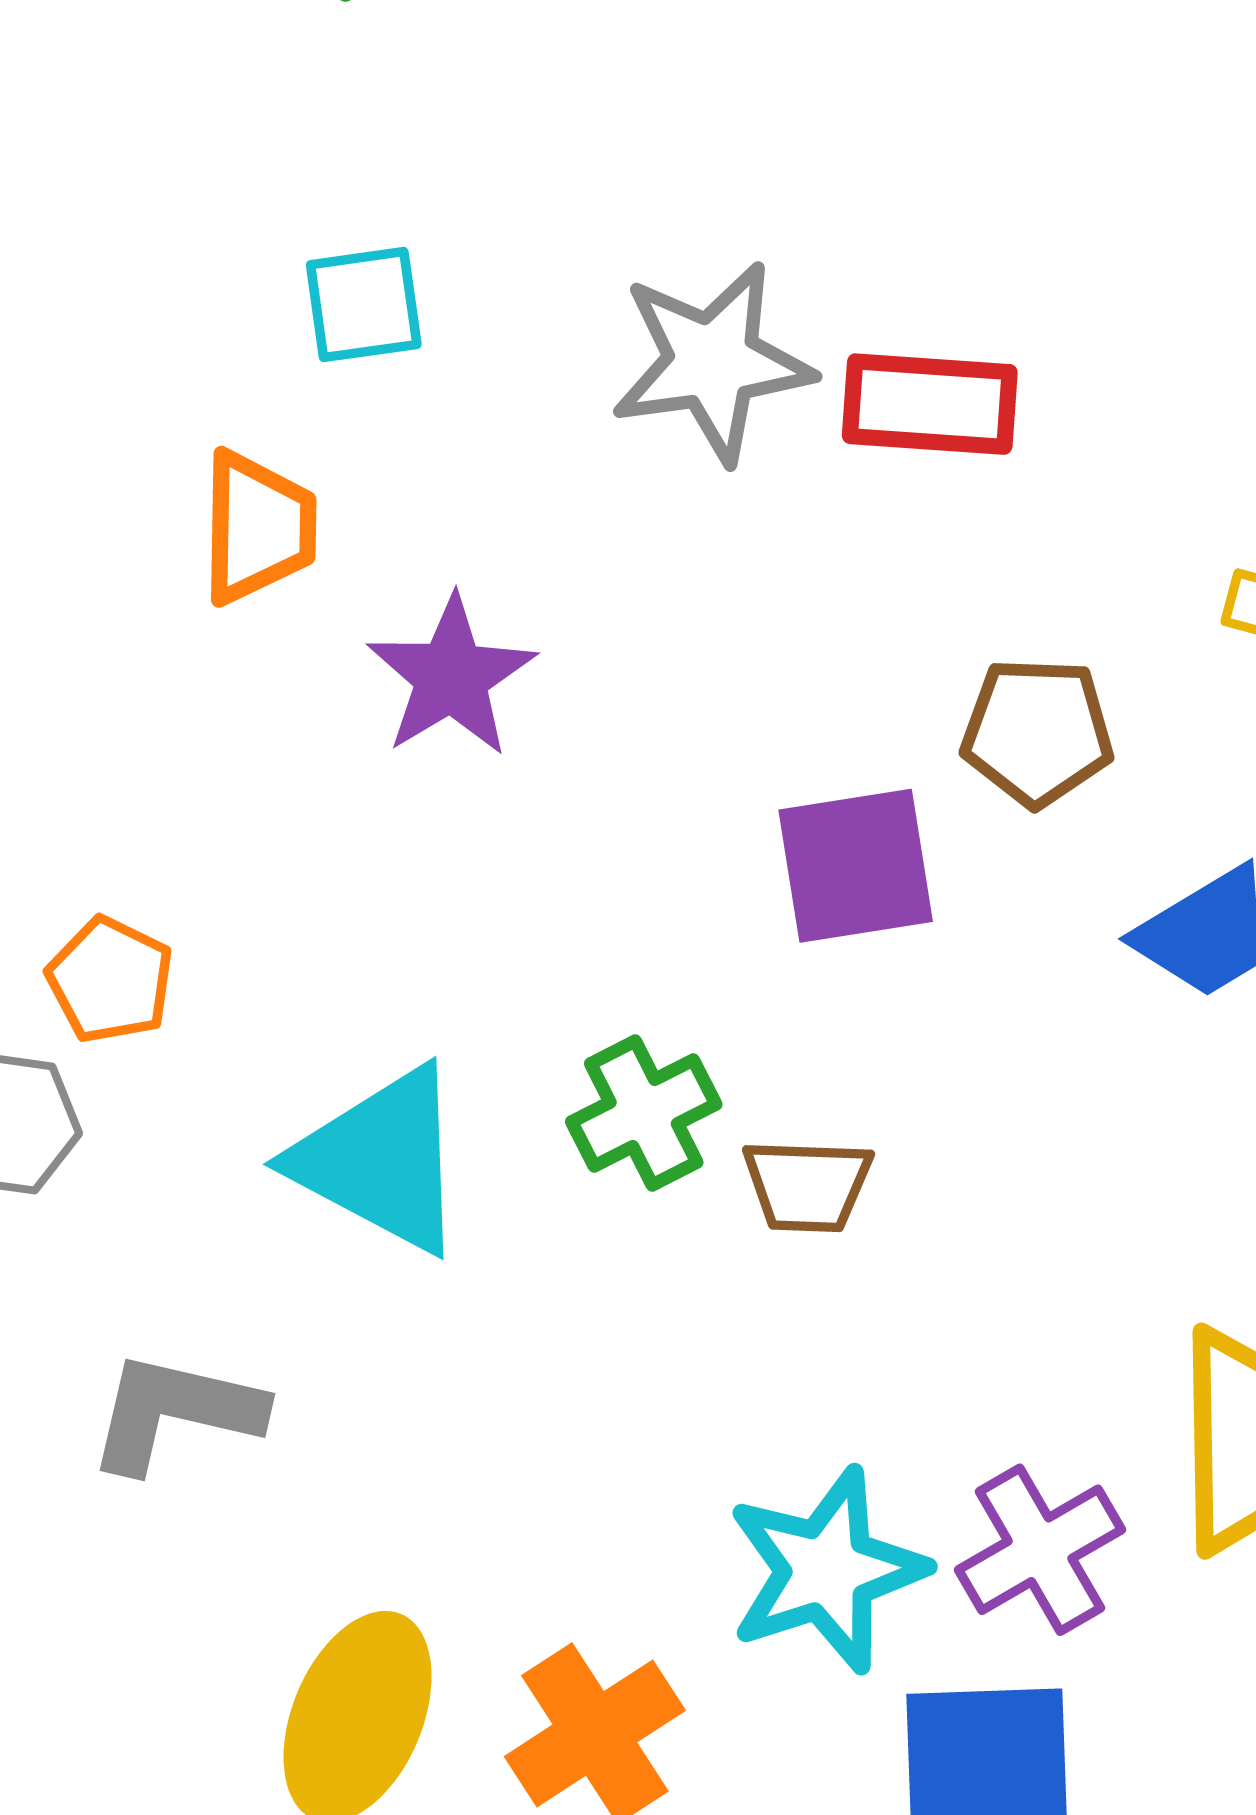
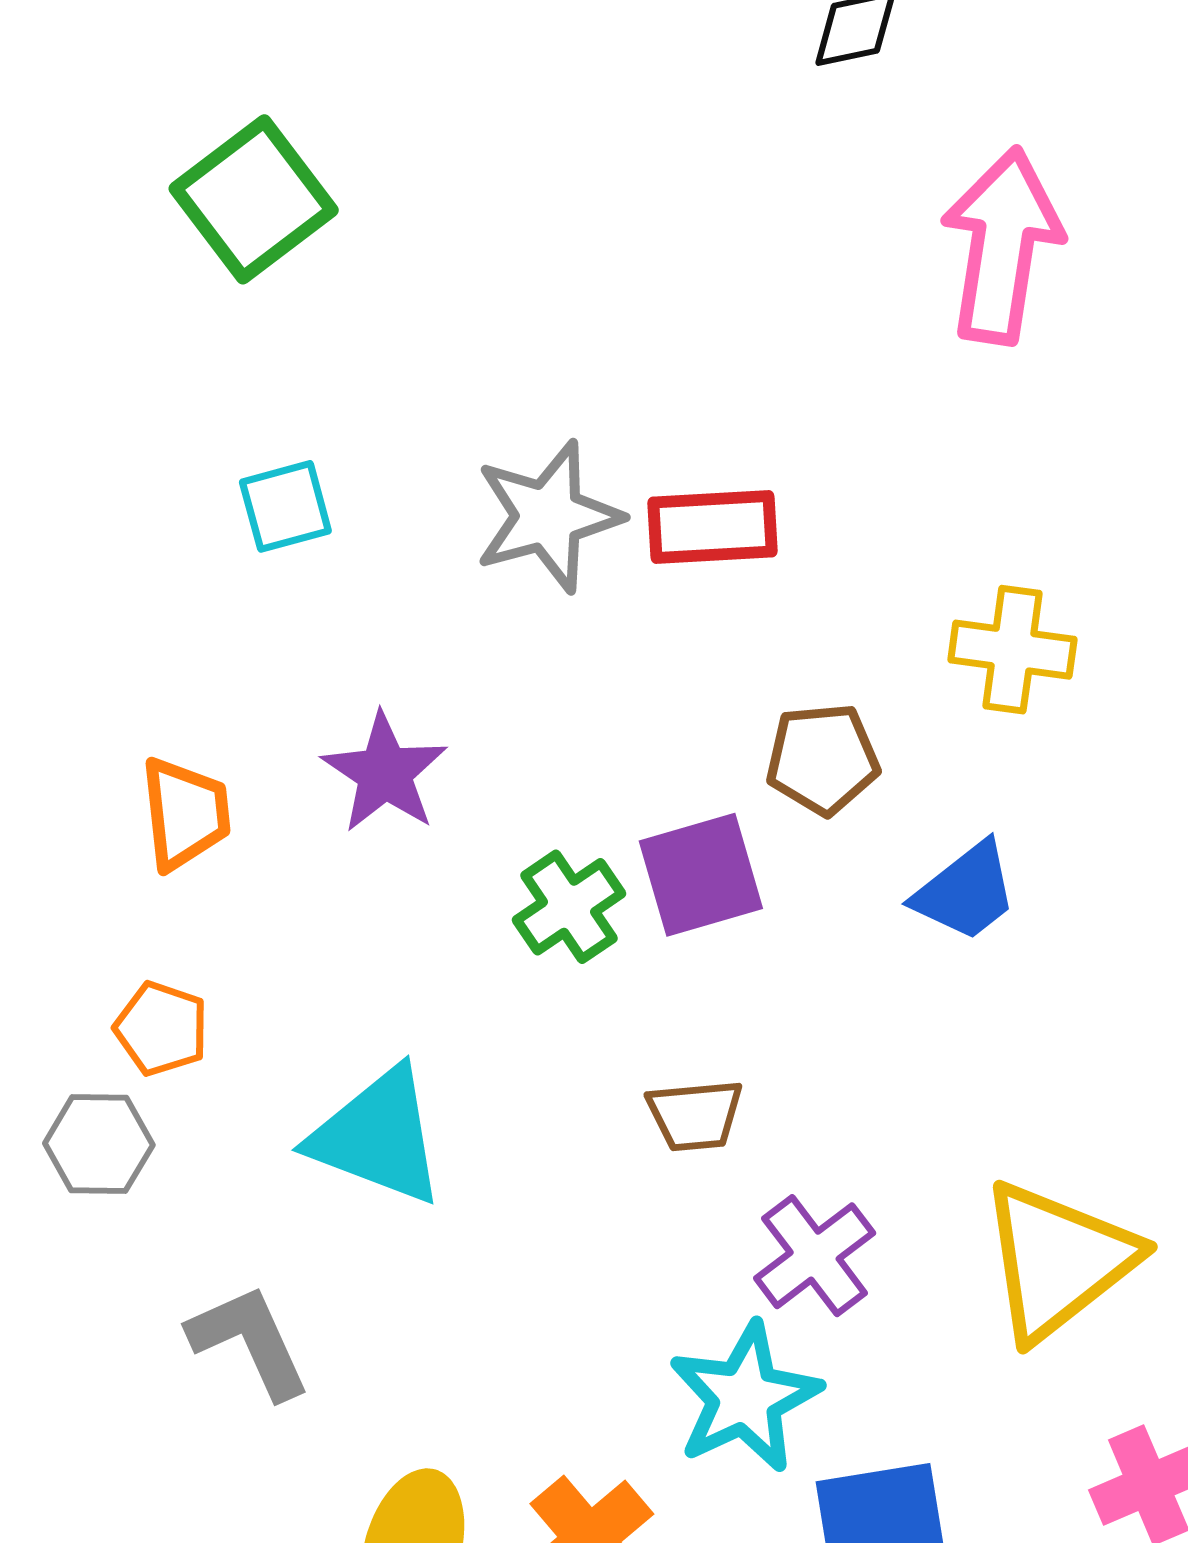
orange trapezoid: (258, 527) -> (185, 813), moved
green cross: (644, 1113) -> (569, 907), moved
gray L-shape: (175, 1412) -> (249, 1341), turned 60
purple cross: (1040, 1550) -> (815, 1256), moved

